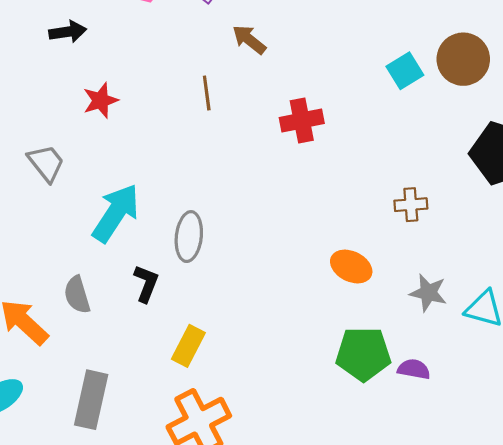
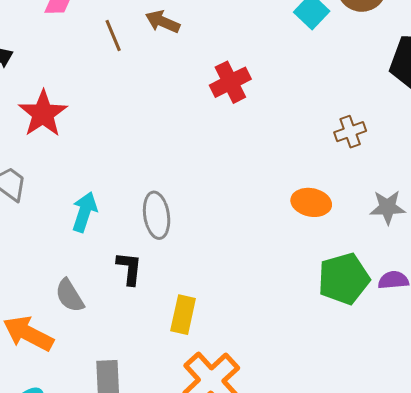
brown line: (207, 93) -> (113, 35), moved
red star: (101, 100) -> (43, 114), size x1.4
cyan arrow: (116, 213) -> (84, 212), size x0.7

